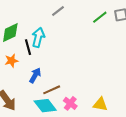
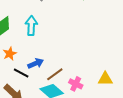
black line: (28, 47) -> (21, 73), moved, turned -35
blue arrow: (35, 75) -> (36, 63), turned 49

